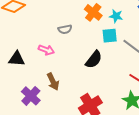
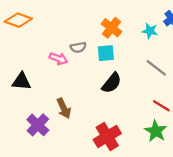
cyan star: (116, 16) -> (150, 31), moved
cyan square: (110, 36) -> (106, 53), moved
pink arrow: (46, 50) -> (58, 59), moved

